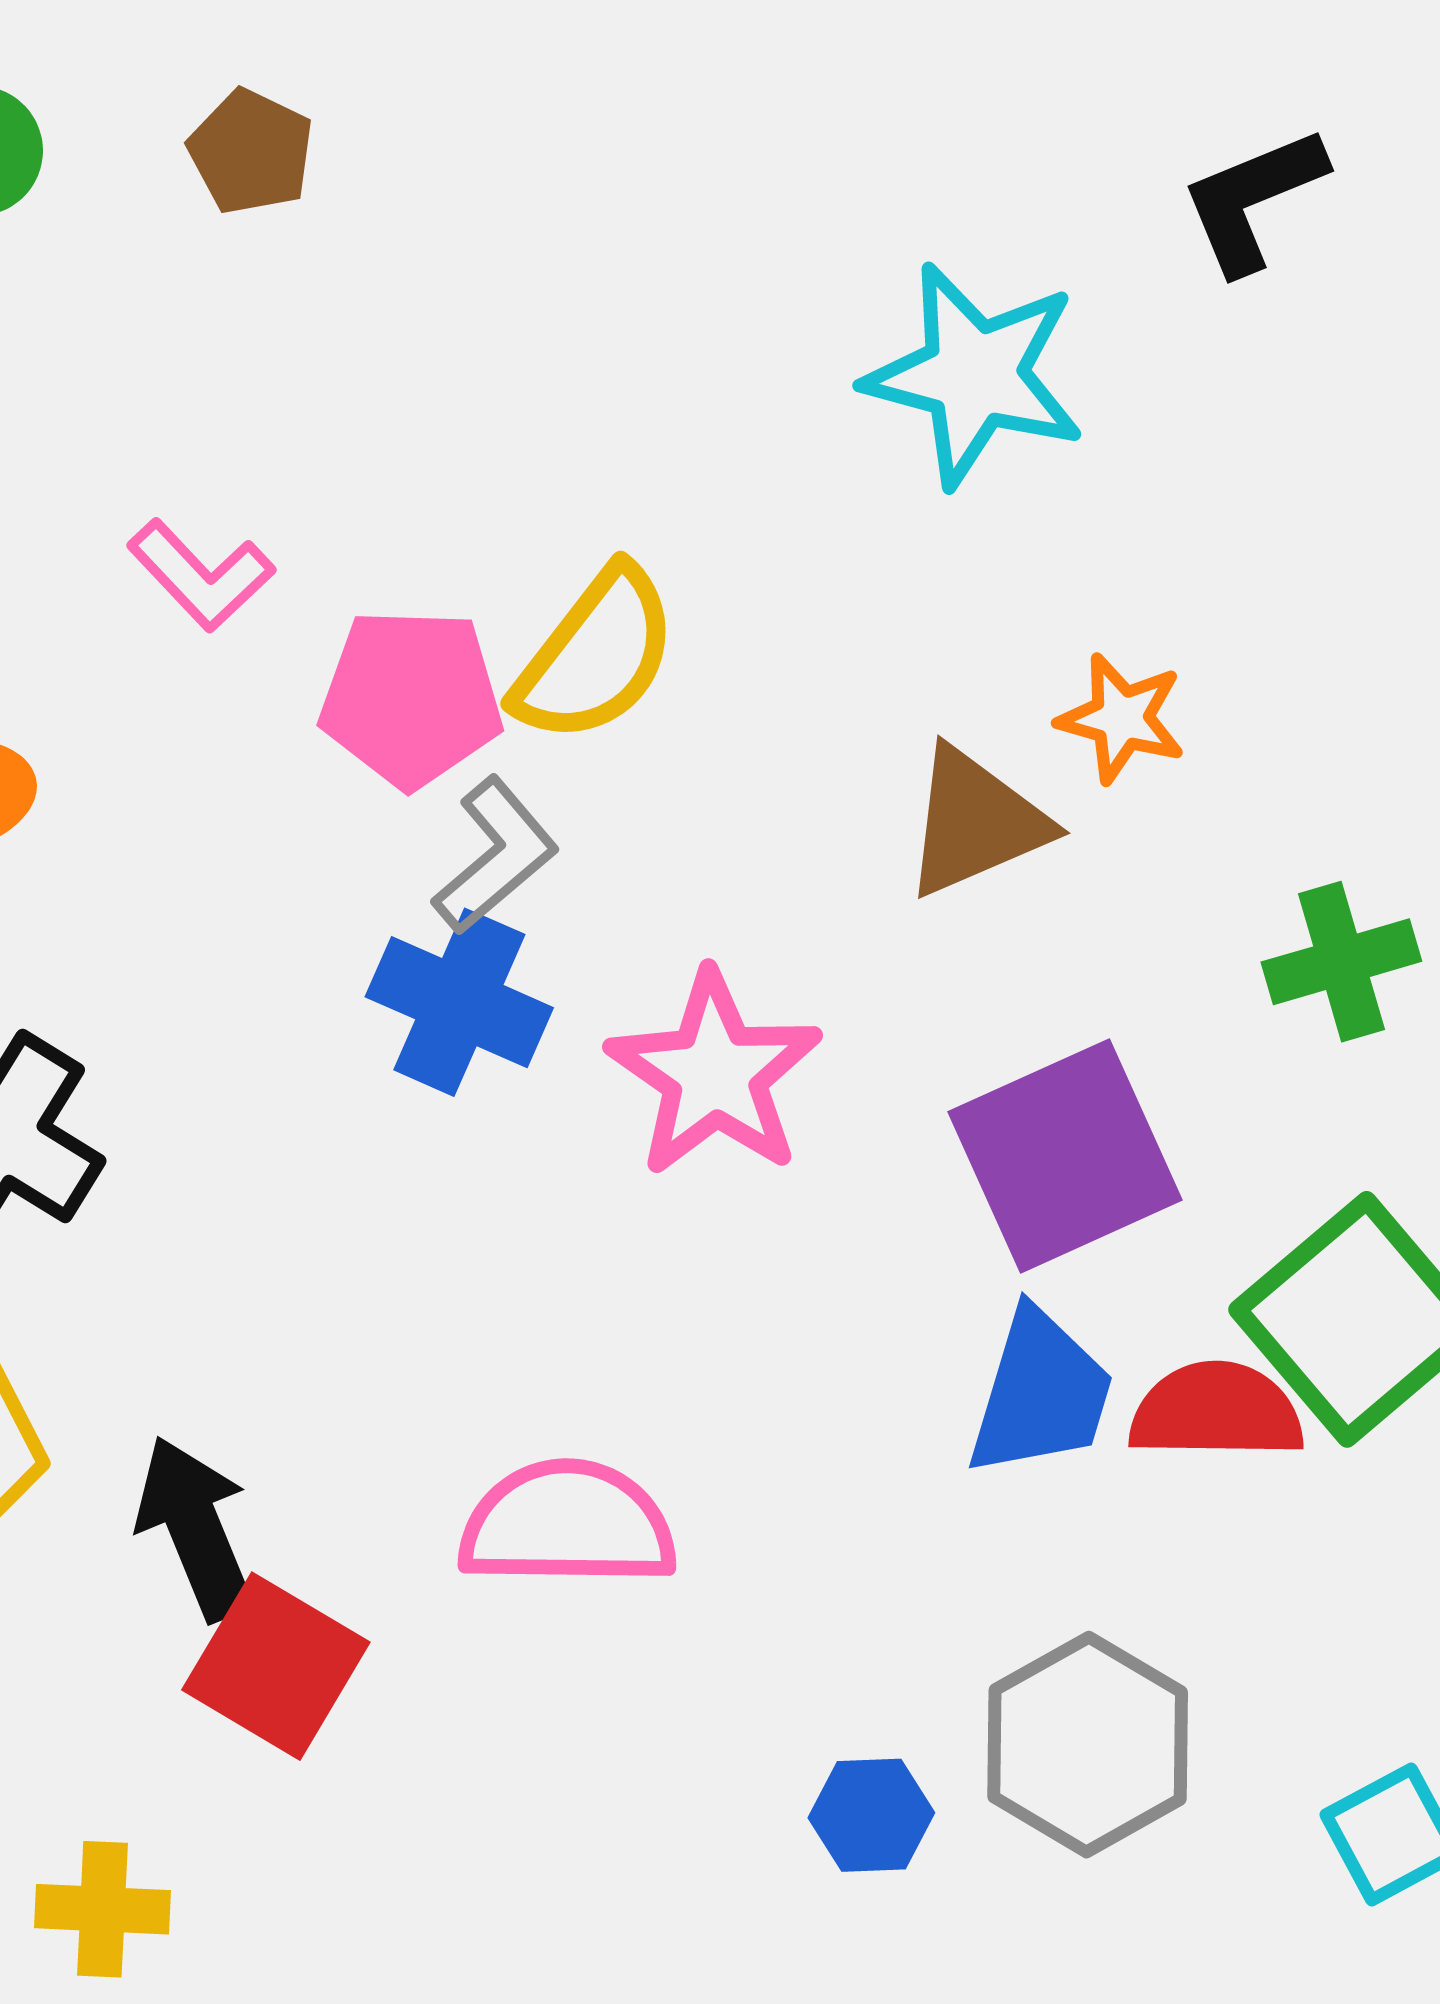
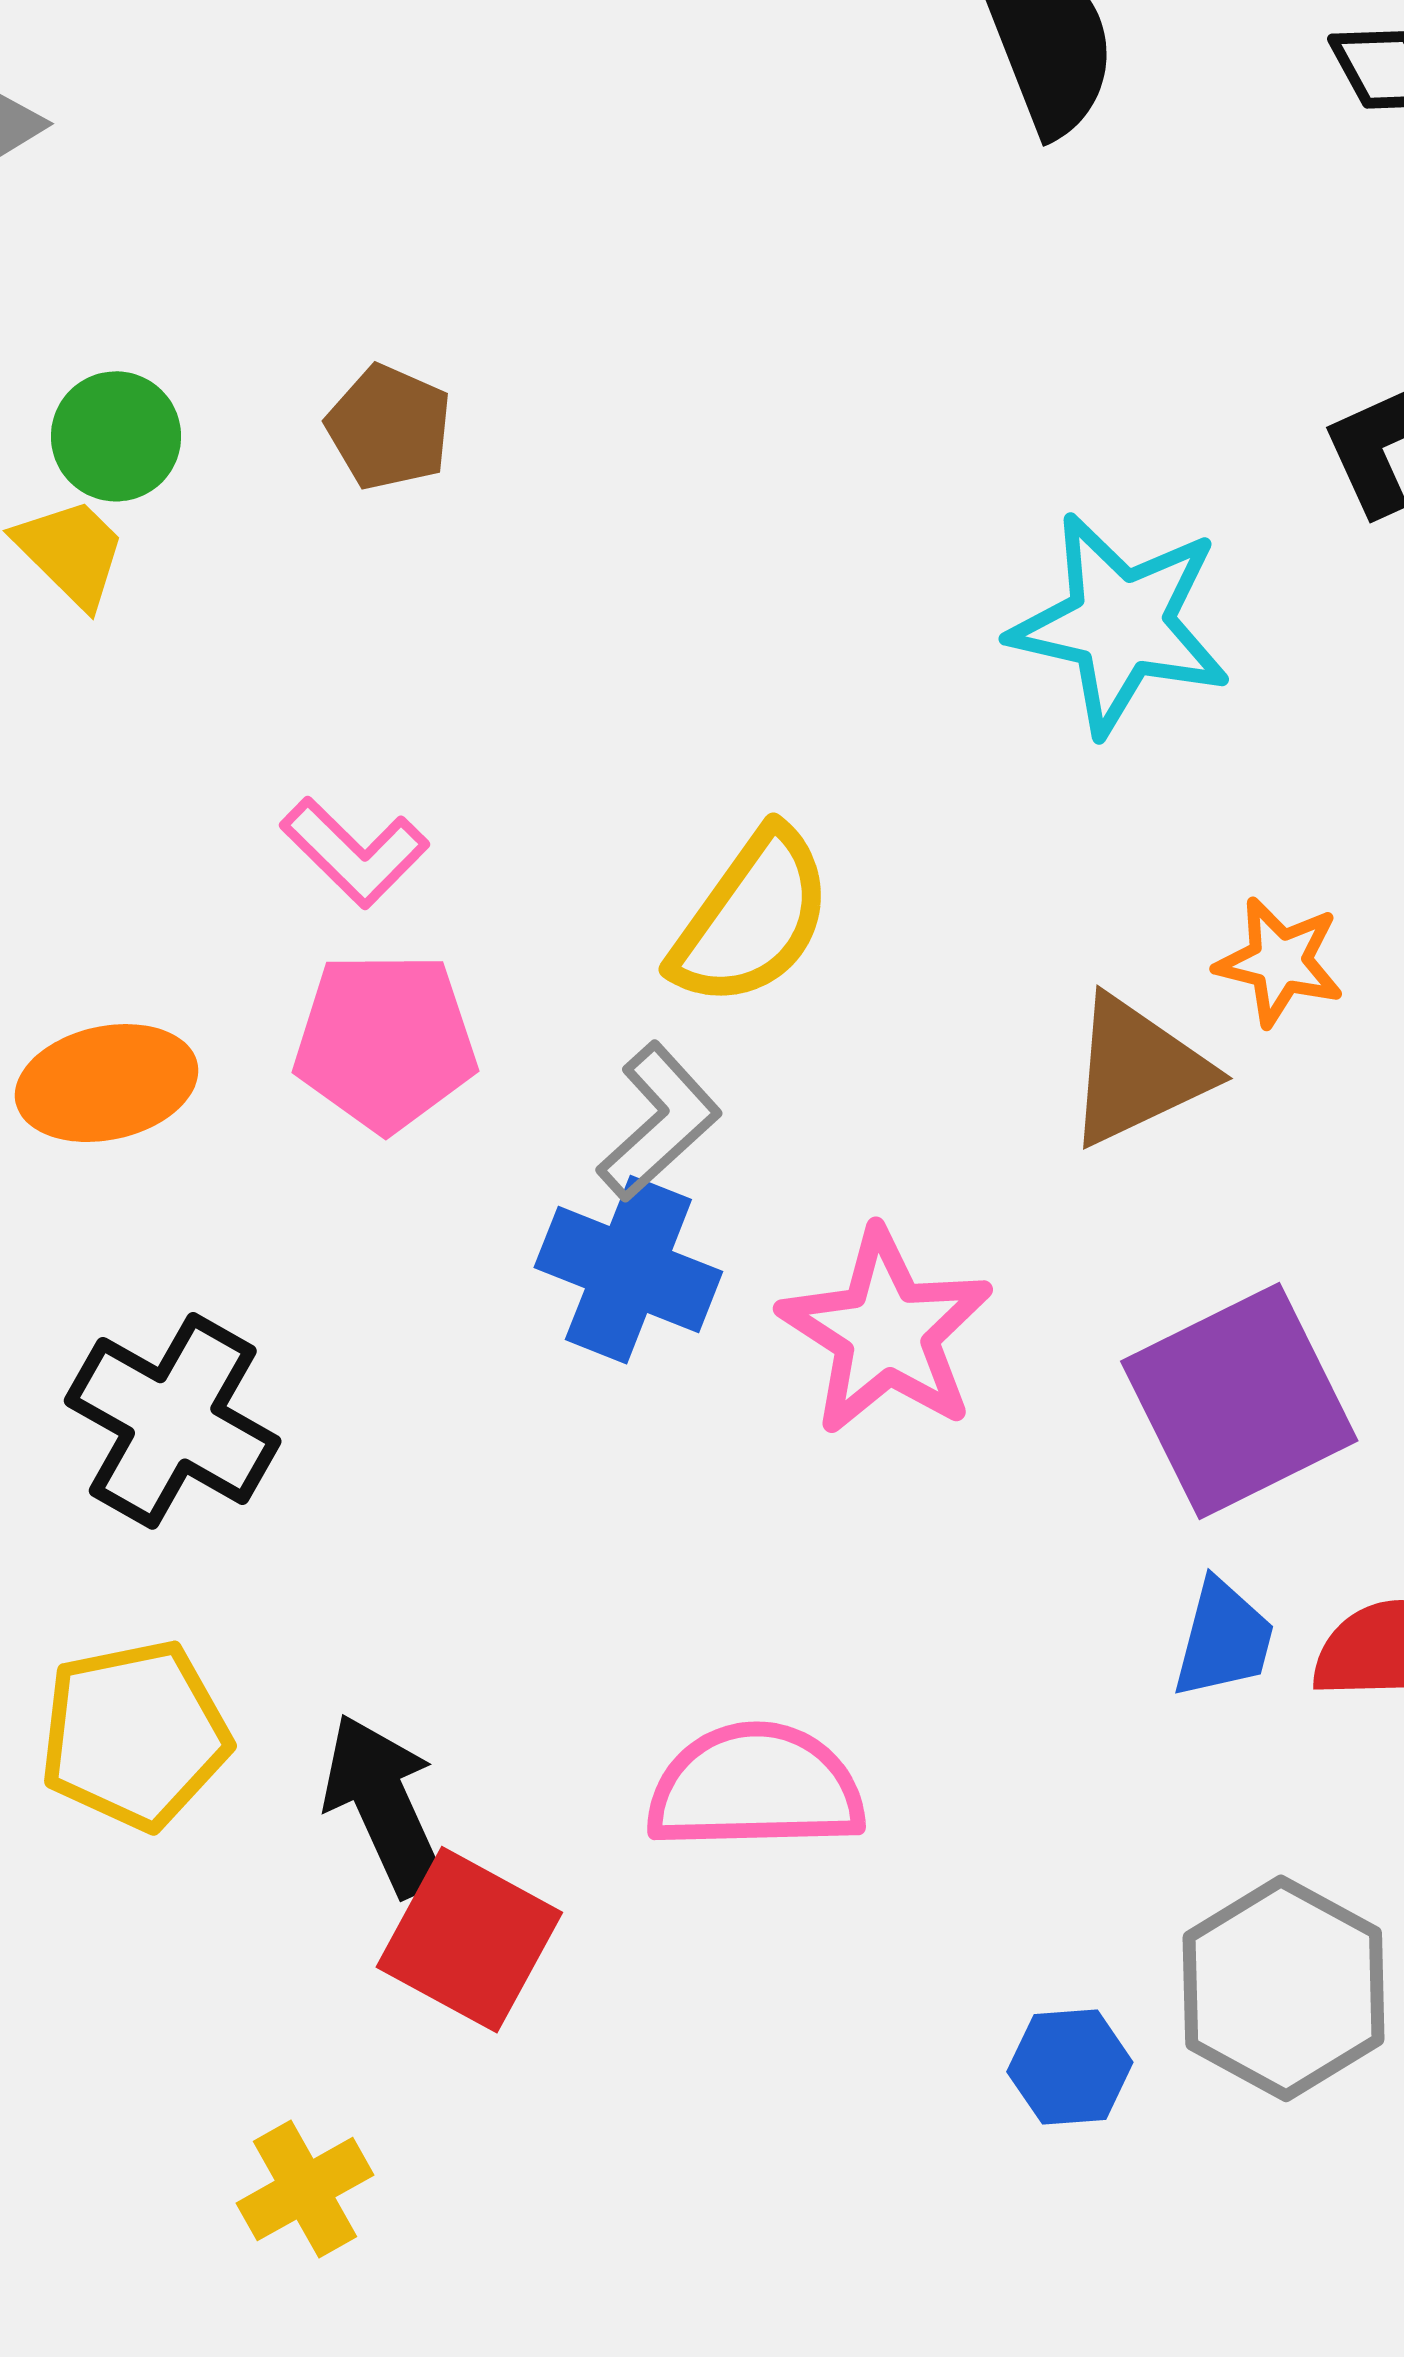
pink pentagon: (411, 698) -> (385, 1042), moved
blue trapezoid: (1041, 1393) -> (1224, 1639), size x0.7
yellow cross: (102, 1909) -> (305, 2189), turned -30

